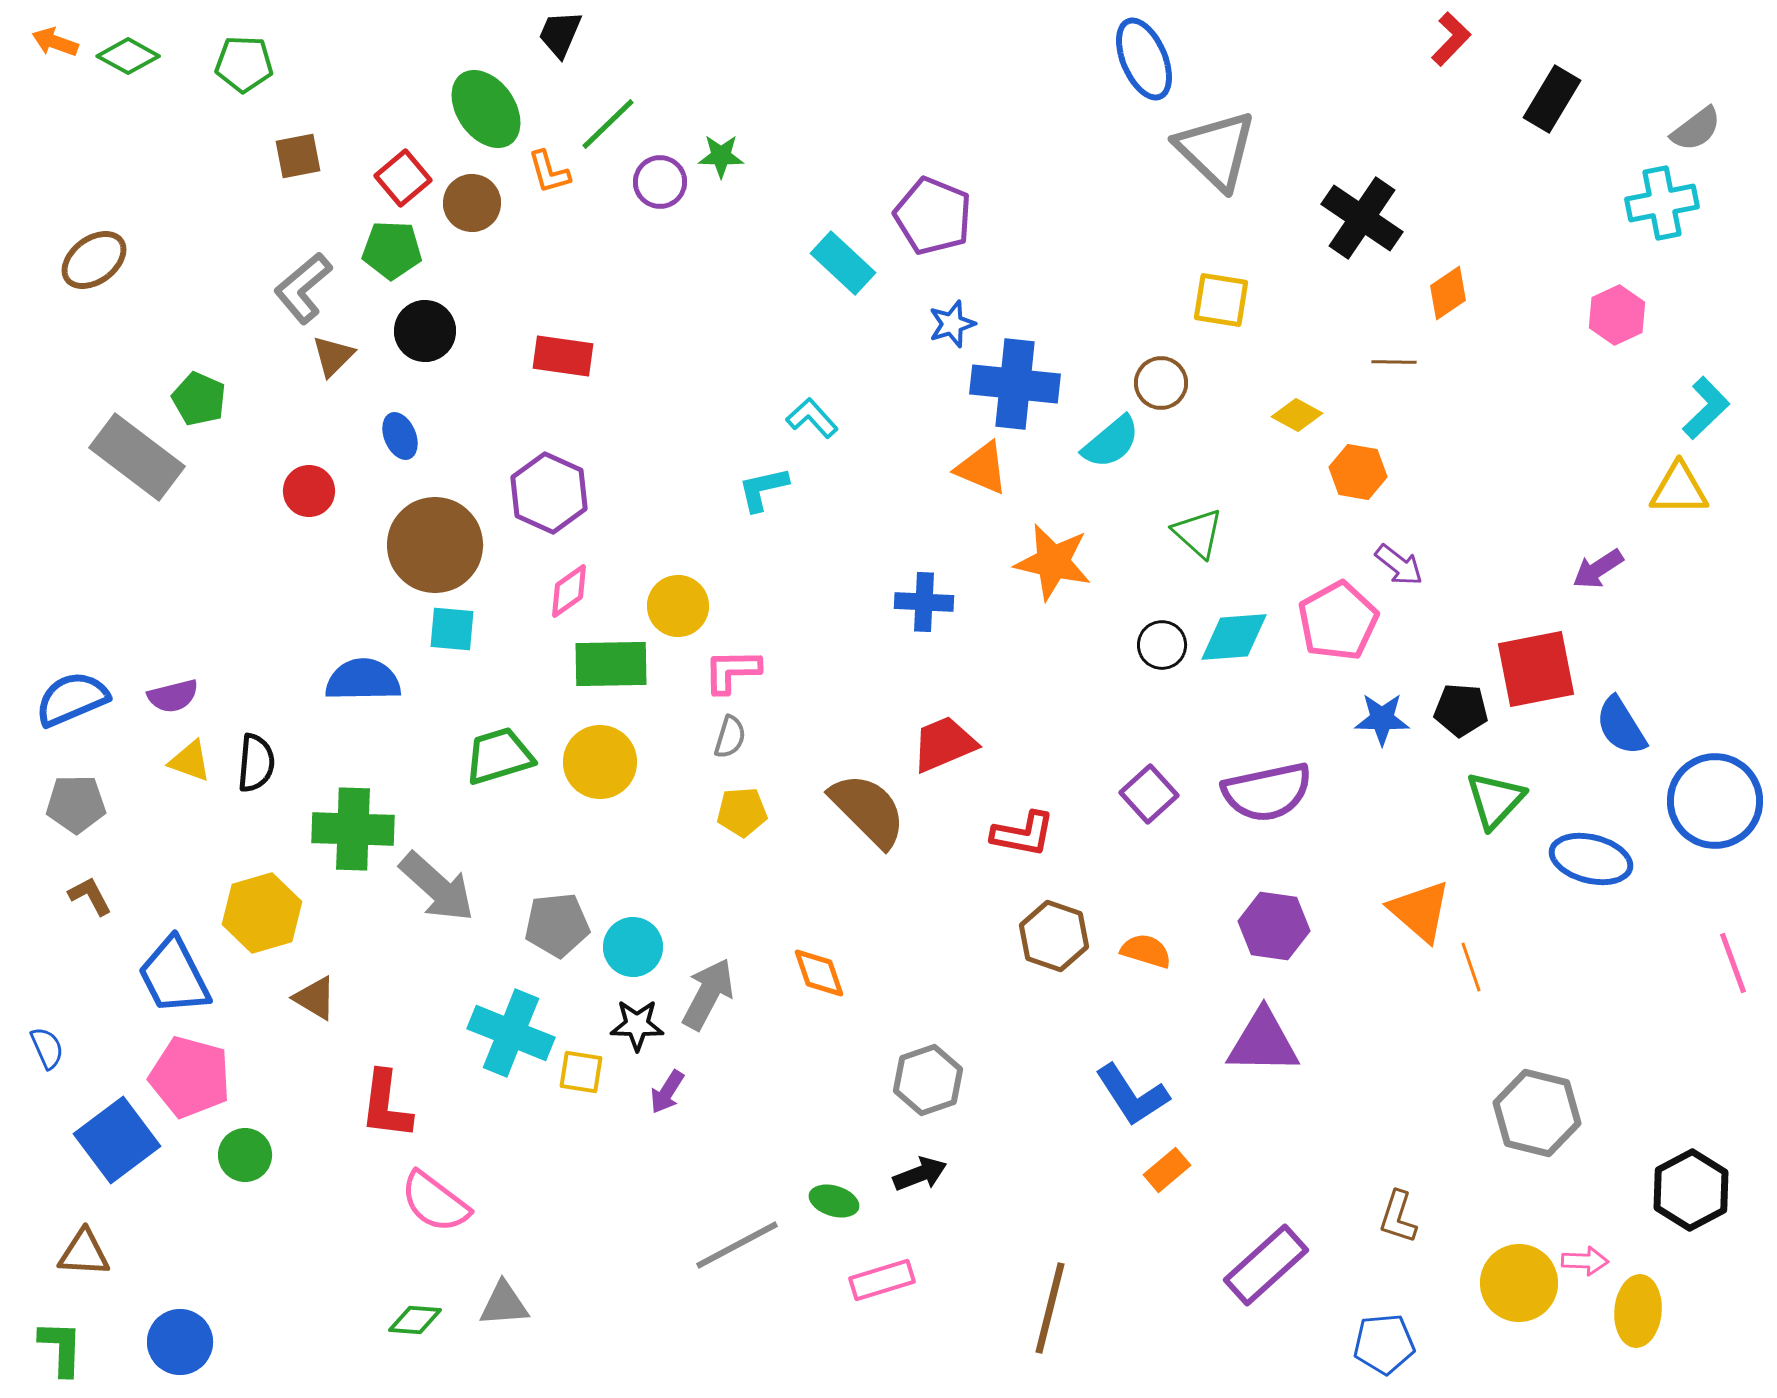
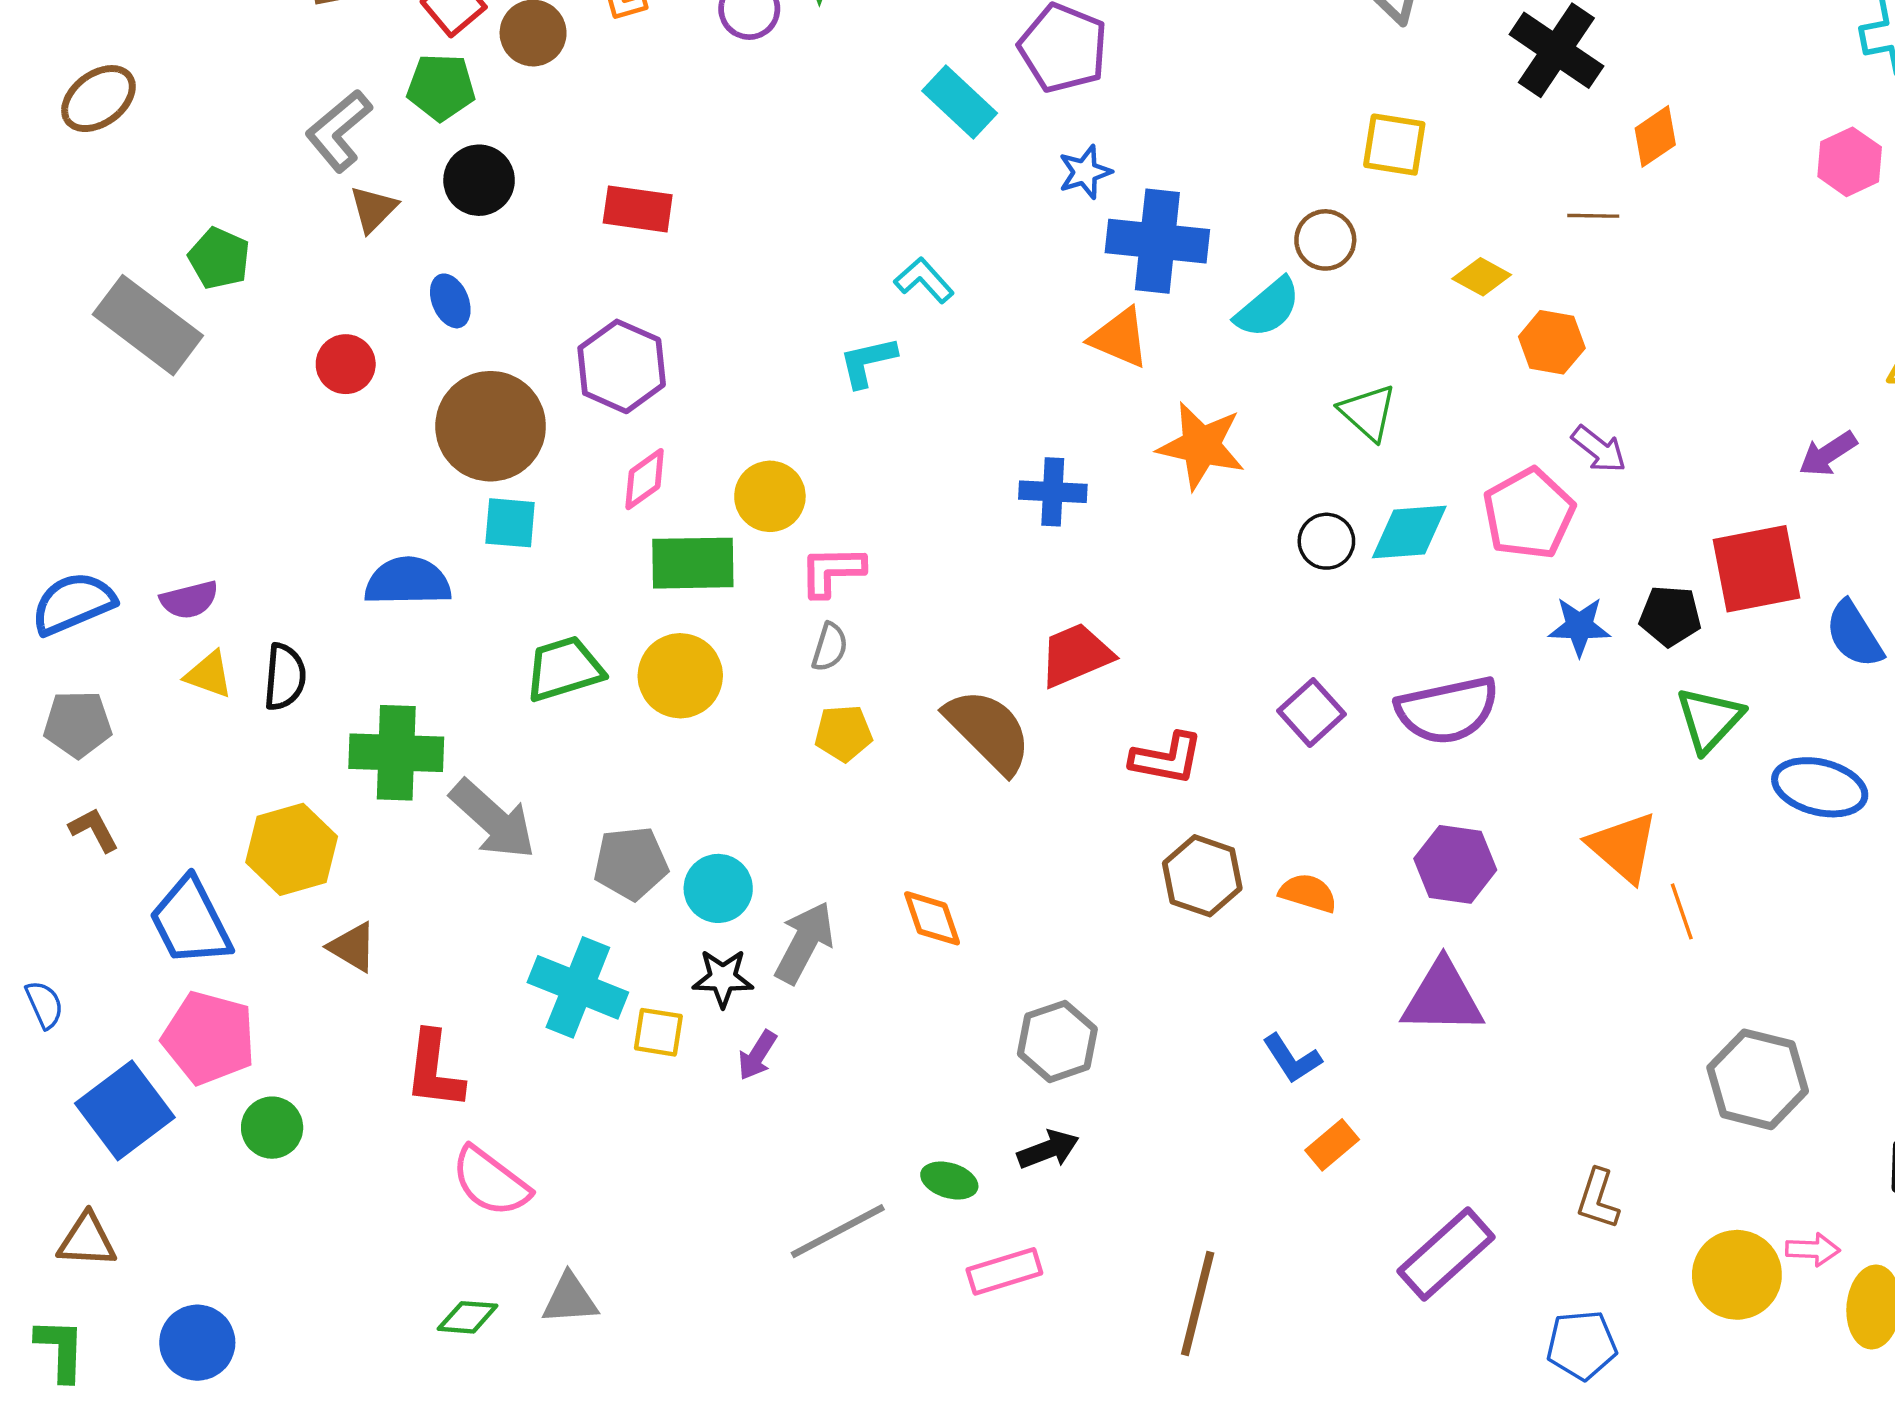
blue L-shape: (1132, 1095) -> (1292, 1059), size x0.7

